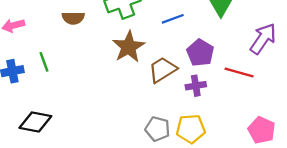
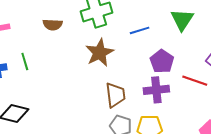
brown trapezoid: (163, 70) -> (115, 95), moved, turned 112
purple cross: (196, 86) -> (156, 90), size x1.4

